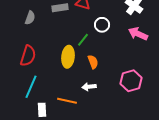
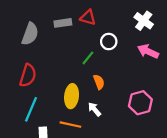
gray semicircle: (30, 18) -> (30, 34), size x1.5
yellow ellipse: (68, 57) -> (72, 96), moved
white arrow: (89, 87) -> (94, 109), turned 56

